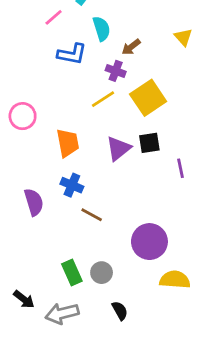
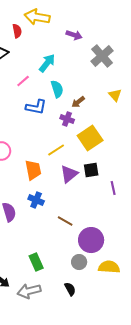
yellow line: (103, 99) -> (56, 150), moved
brown line: (92, 215) -> (65, 221), moved
gray circle: (102, 273) -> (79, 262), moved

